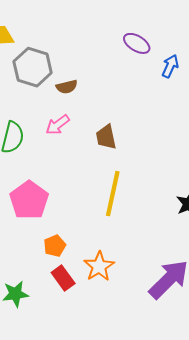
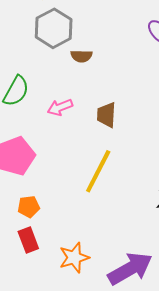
pink arrow: (58, 125) -> (60, 107), moved
orange star: (99, 266) -> (74, 258), moved

